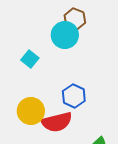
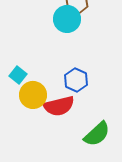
cyan square: (30, 59) -> (18, 75), moved

